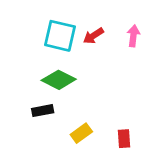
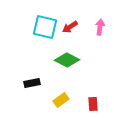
green diamond: (59, 80) -> (67, 60), moved

